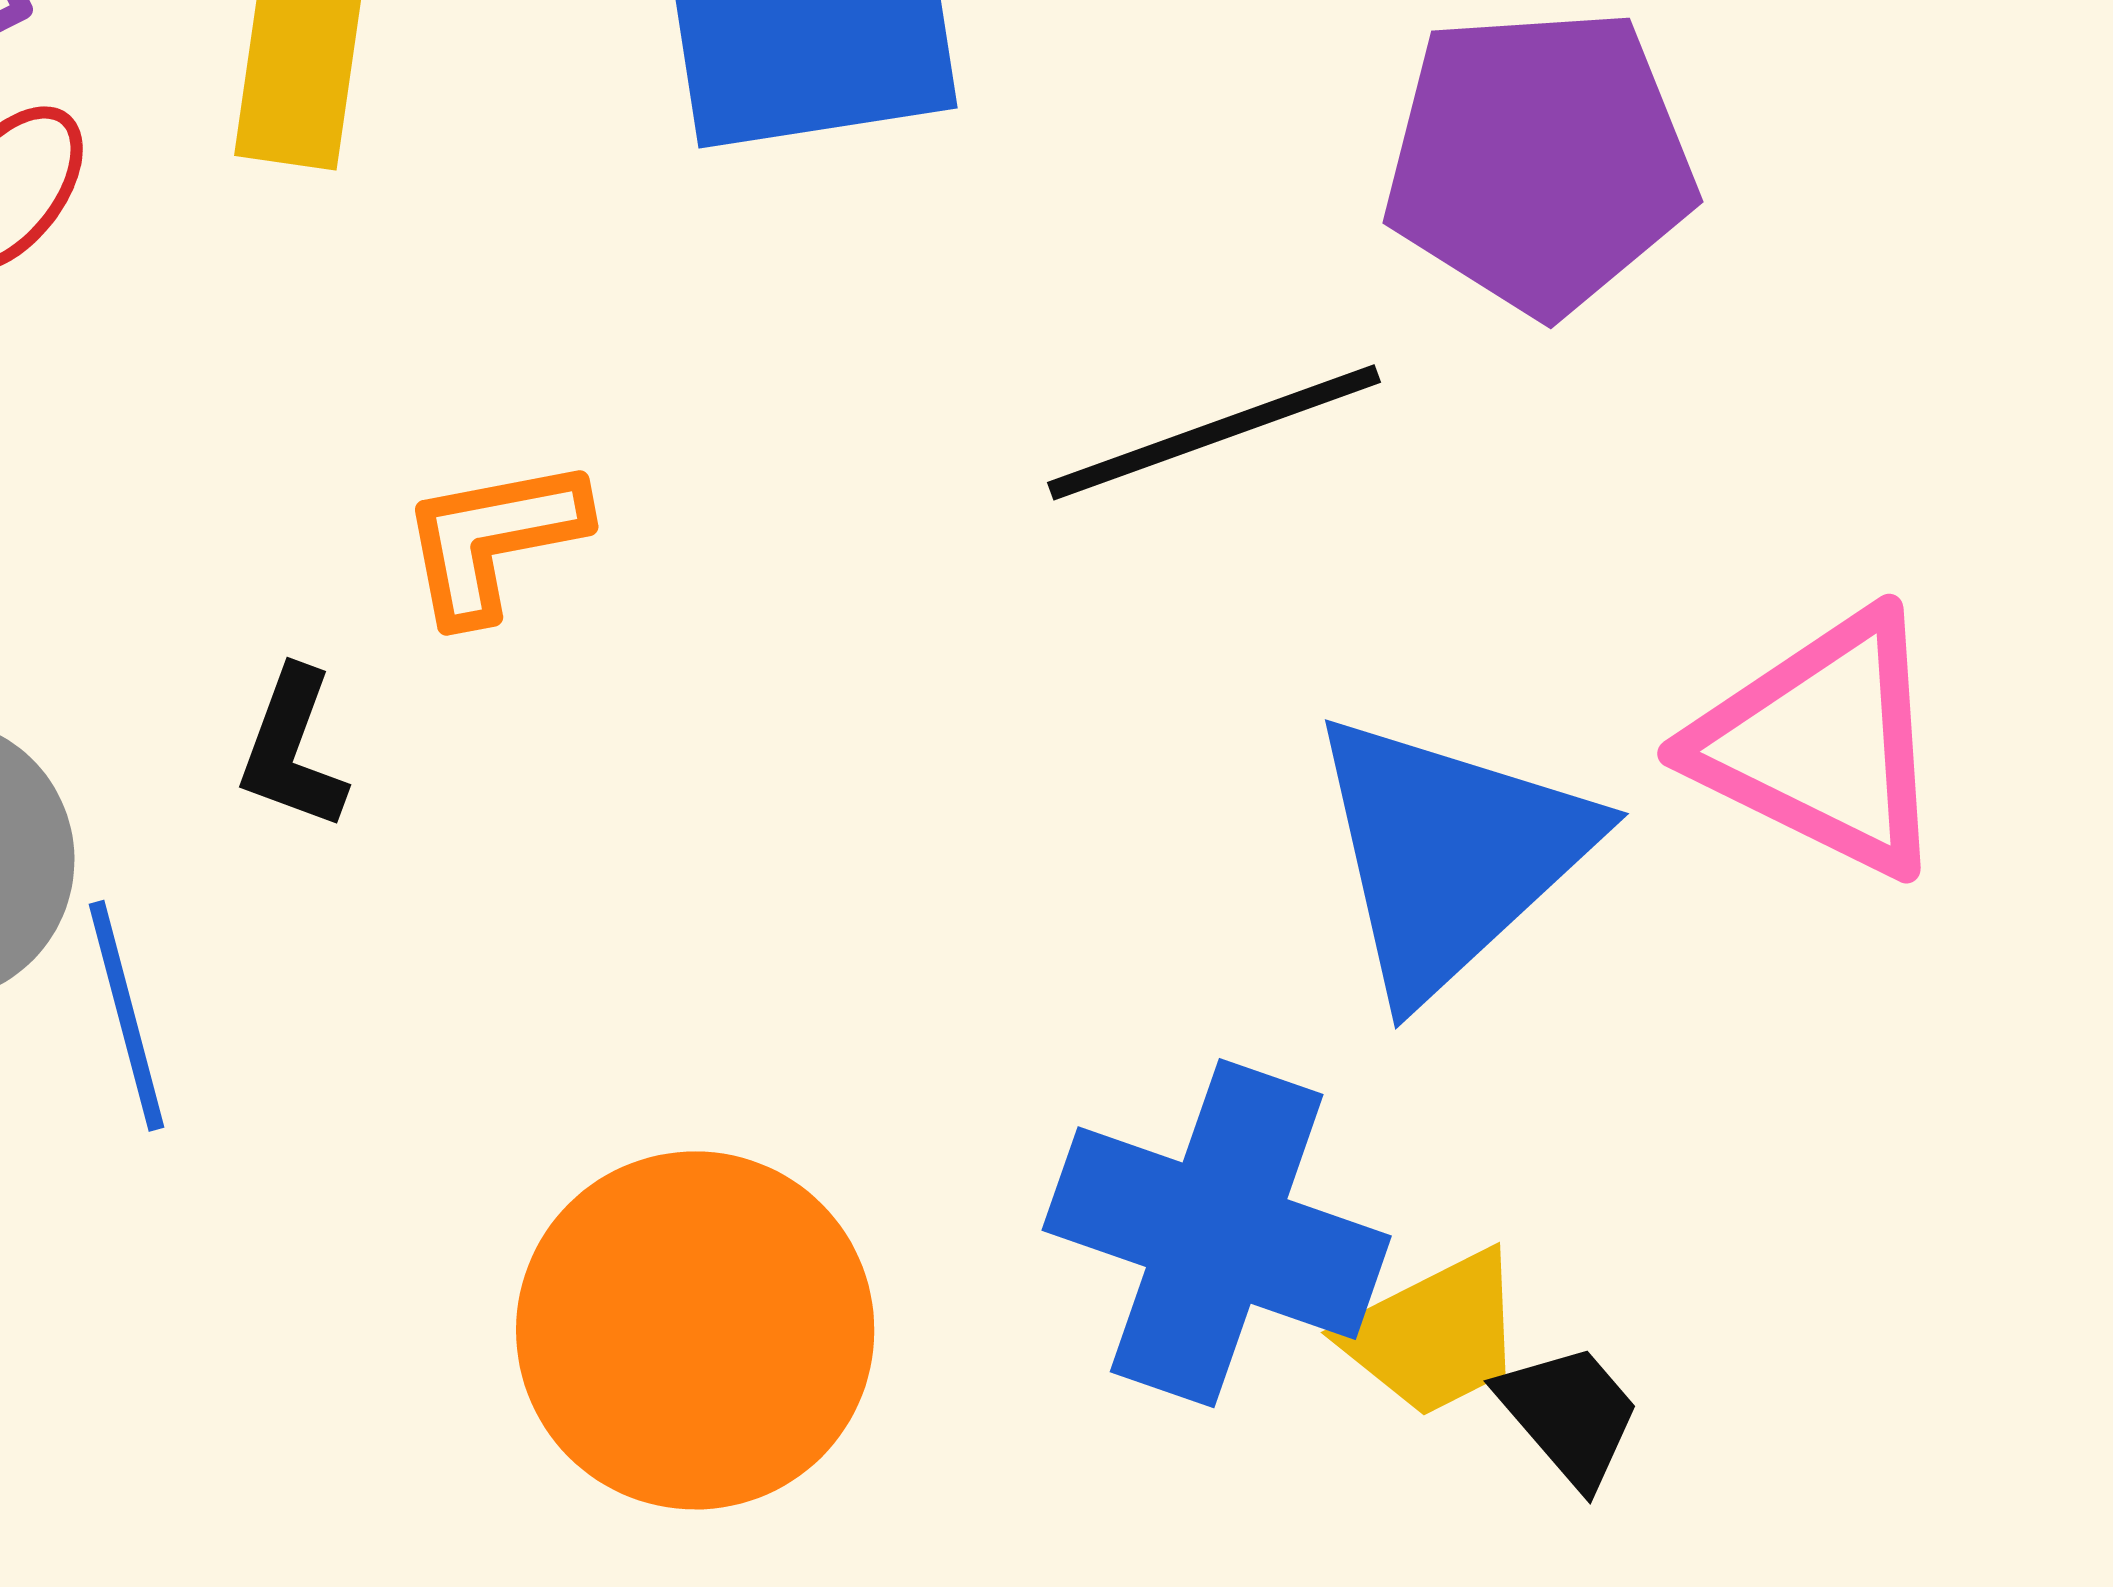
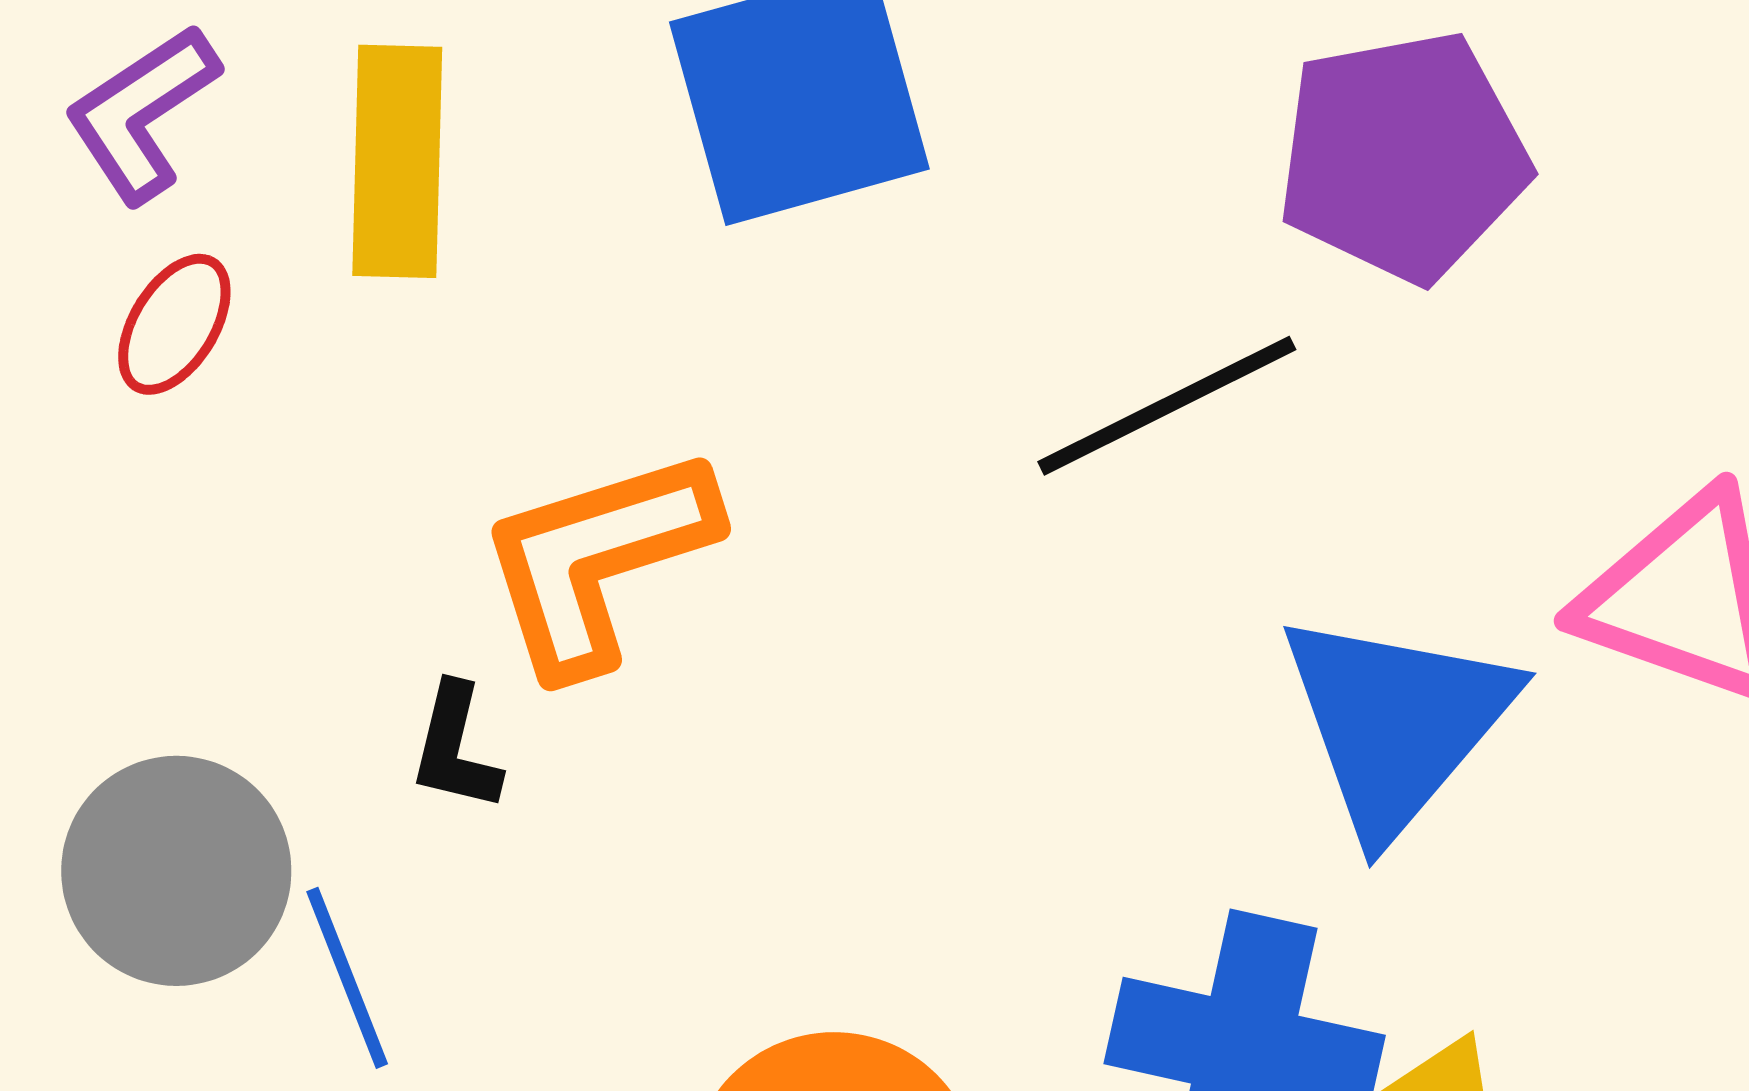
orange L-shape: (493, 539) -> (597, 560), size x1.6

